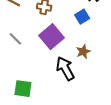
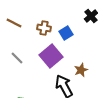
blue square: (82, 17) -> (66, 33), moved

